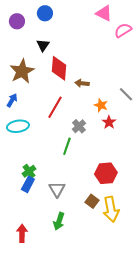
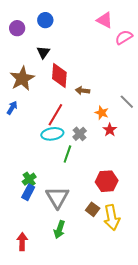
cyan ellipse: (18, 126) -> (52, 134), moved
gray triangle: (57, 189) -> (57, 197), size x1.4

